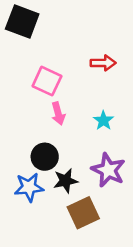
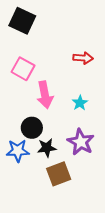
pink square: (47, 81) -> (23, 69), moved
pink arrow: (58, 114) -> (45, 95), size x1.5

